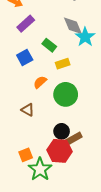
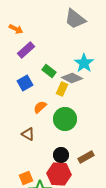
gray diamond: (73, 26) -> (72, 78), moved, turned -40
yellow rectangle: (63, 64) -> (62, 89), turned -48
brown rectangle: (74, 138) -> (86, 157), moved

